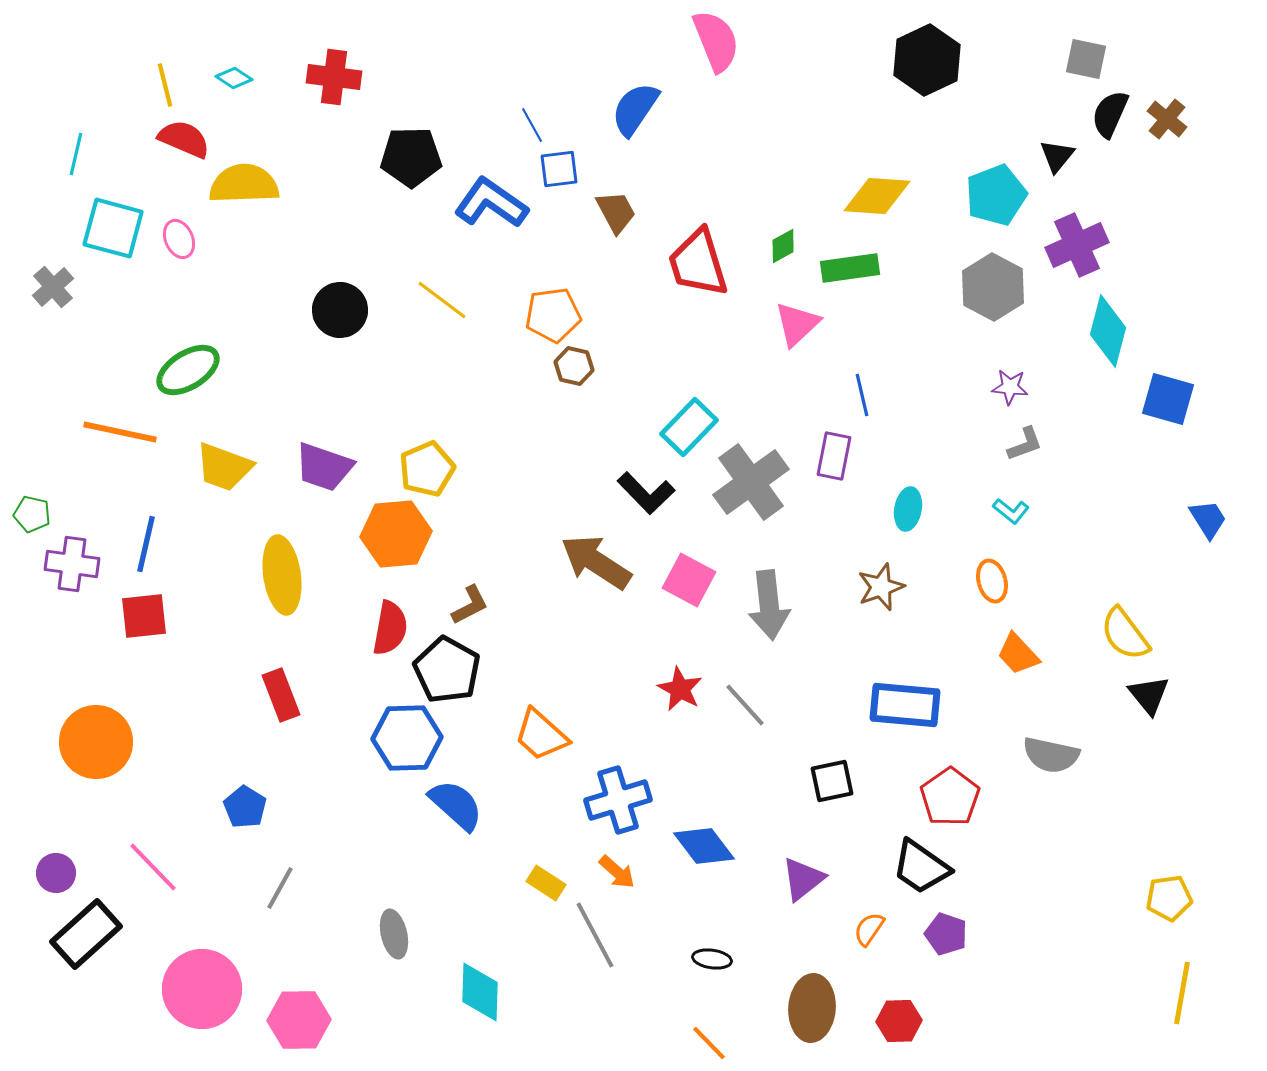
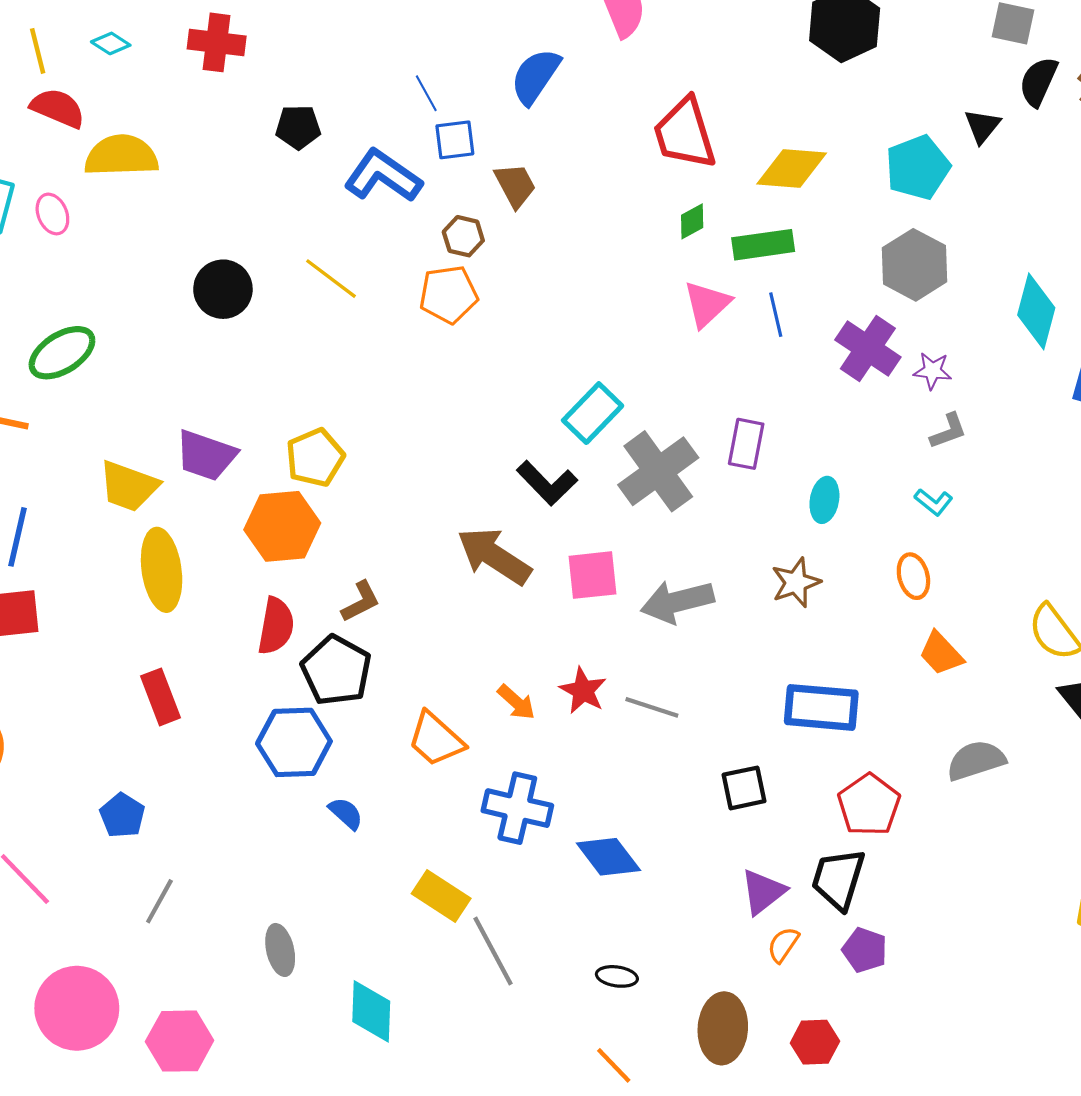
black pentagon: (411, 157) -> (298, 127), size x0.7
purple cross: (1077, 245) -> (868, 348), moved, turned -32
red trapezoid: (698, 263) -> (685, 133), moved
brown hexagon: (574, 366) -> (463, 236), moved
blue line: (862, 395) -> (776, 315), moved
yellow trapezoid: (224, 467) -> (129, 486), moved
pink square: (689, 580) -> (593, 575), turned -34
gray arrow: (769, 605) -> (677, 602), turned 82
gray line: (745, 705) -> (652, 707), turned -30
gray semicircle: (1051, 755) -> (976, 760), turned 150
blue cross: (618, 800) -> (517, 808), turned 30
blue semicircle: (456, 805) -> (346, 813), size x0.6
black trapezoid: (921, 867) -> (838, 879), turned 72
orange arrow: (617, 872) -> (516, 702), moved
purple triangle: (803, 879) -> (763, 892), moved
yellow rectangle: (546, 883) -> (441, 896), size x1.4

